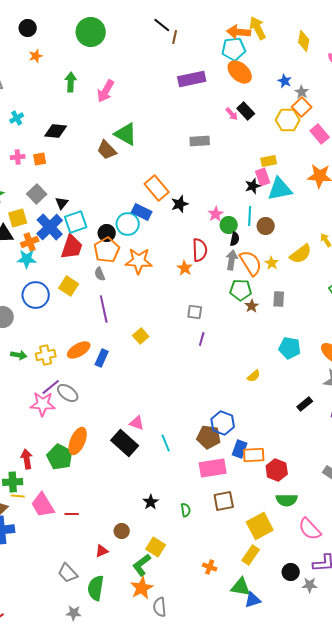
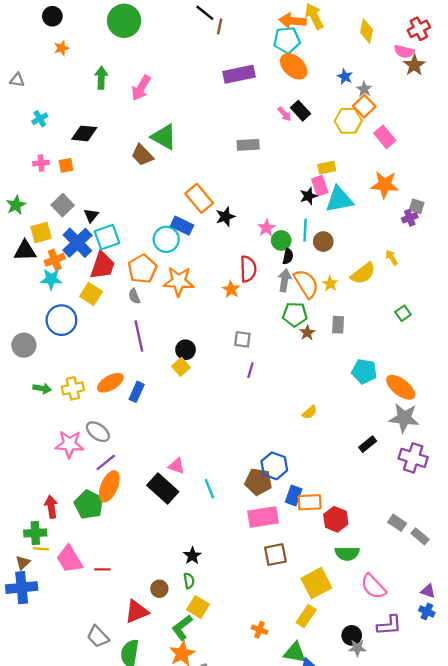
black circle: (107, 233) -> (186, 350), moved
yellow square: (69, 286) -> (91, 294), moved
cyan pentagon: (290, 348) -> (364, 371), moved
purple line: (51, 387) -> (106, 462), moved
green semicircle: (186, 510) -> (189, 581), moved
red triangle: (102, 551) -> (137, 612), size x1.6
gray star: (310, 585) -> (357, 648), moved

